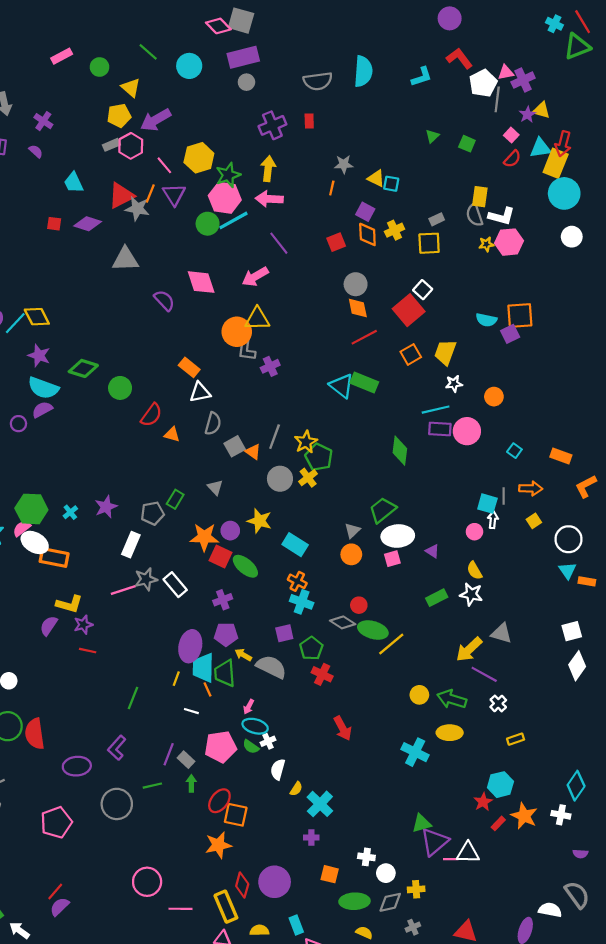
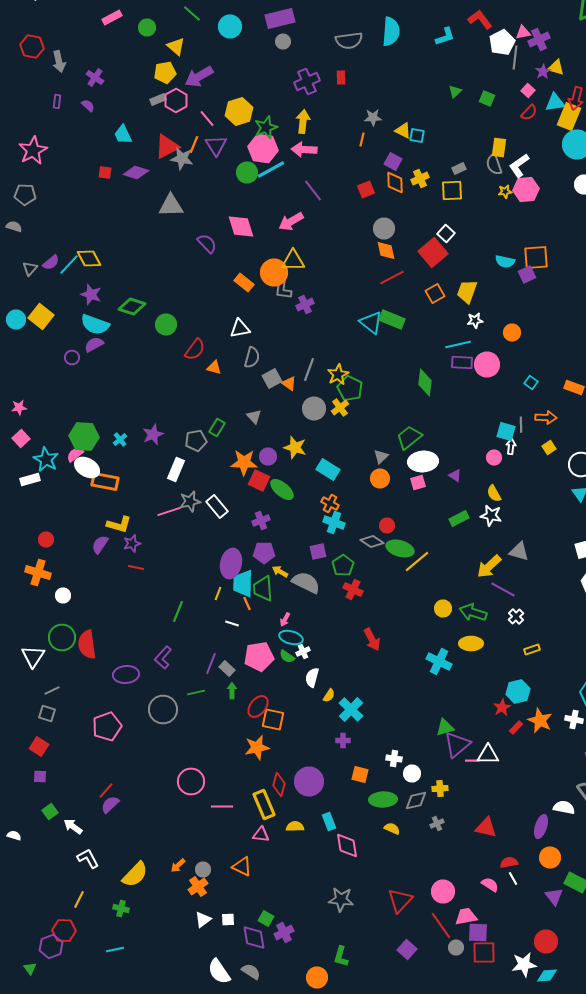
white L-shape: (501, 216) -> (519, 166), turned 130
orange rectangle: (189, 367) -> (244, 282), moved

